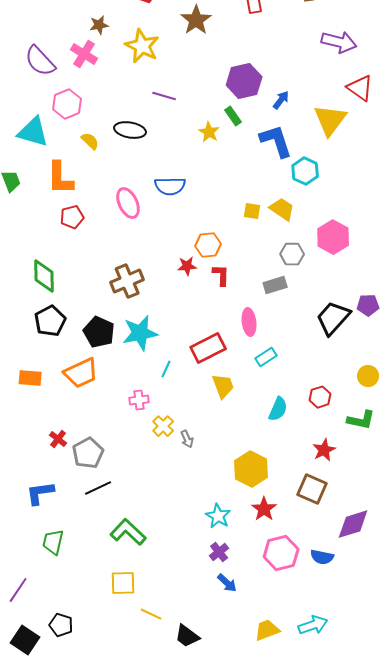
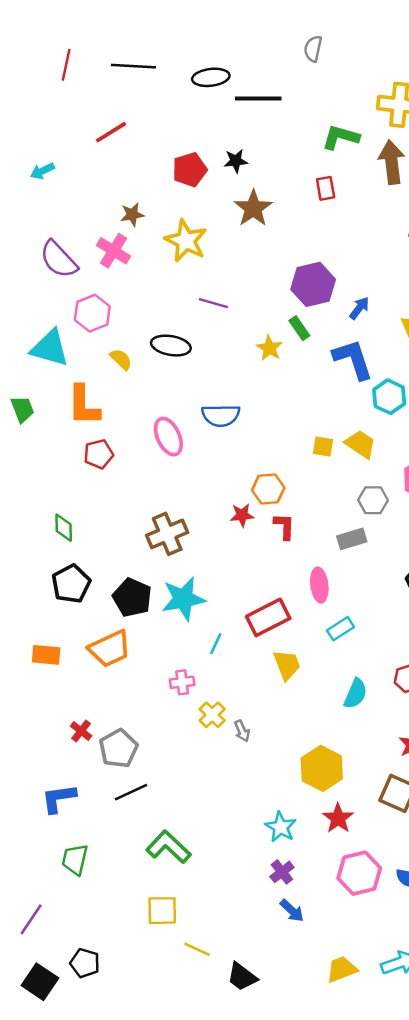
green diamond: (44, 276) -> (64, 528), size x0.7

